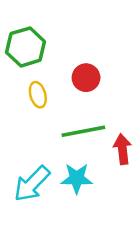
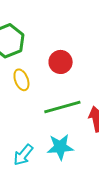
cyan arrow: (32, 184) -> (23, 155), size x0.7

